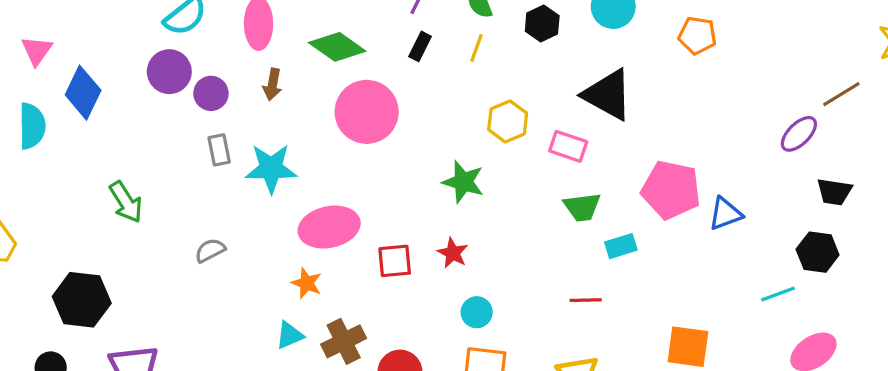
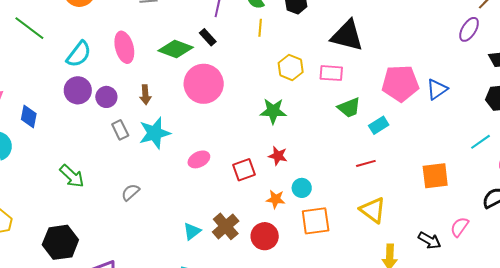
black rectangle: (420, 46) -> (208, 37), moved, turned -54
brown arrow: (272, 84) -> (145, 95), moved
blue diamond: (83, 93) -> (29, 117), size x0.7
pink ellipse: (329, 227) -> (199, 159), size x0.6
orange star: (307, 283) -> (276, 199), moved
cyan line: (778, 294) -> (480, 142), moved

